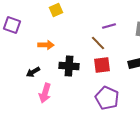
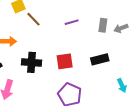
brown line: (98, 43) -> (33, 19), moved

